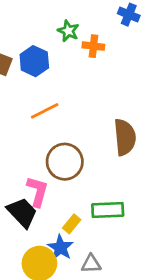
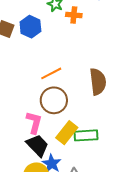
orange line: (45, 111) -> (51, 73), moved
black trapezoid: (22, 213) -> (37, 145), moved
yellow rectangle: (72, 224) -> (67, 133), moved, size x1.6

